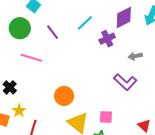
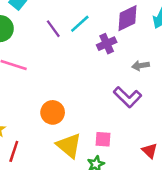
purple line: (53, 32) -> (53, 29), moved

